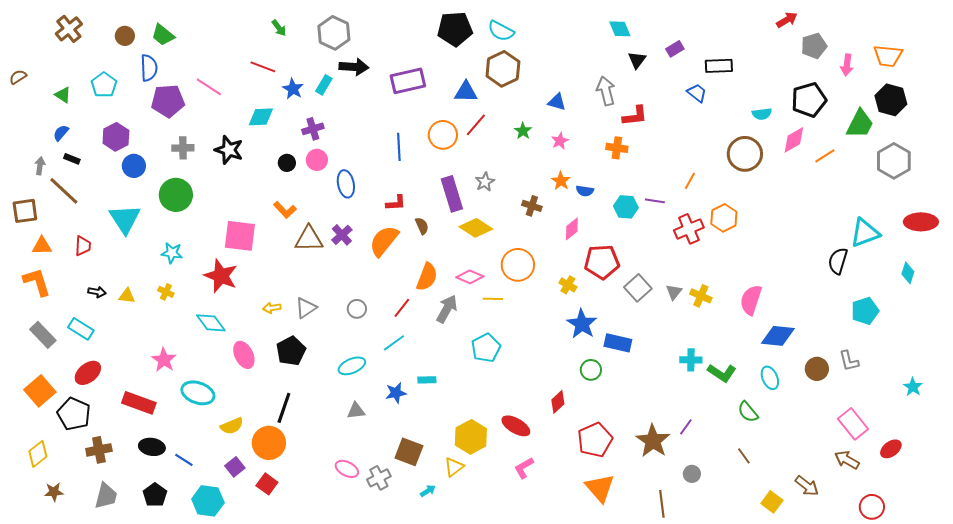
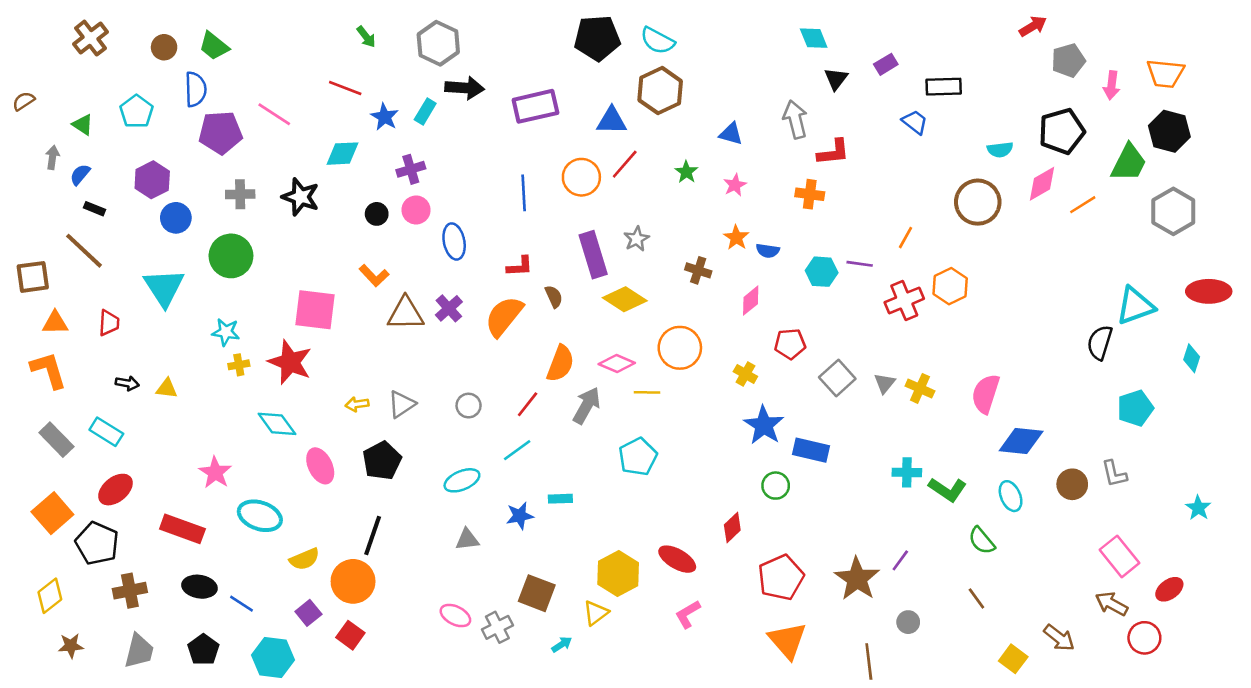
gray arrow: (40, 166) -> (52, 157), moved
red pentagon: (602, 262) -> (790, 344), size x0.7
yellow cross: (166, 292) -> (239, 365), moved, turned -35
red circle: (872, 507) -> (1144, 638), moved

